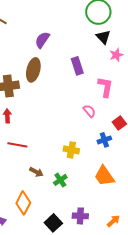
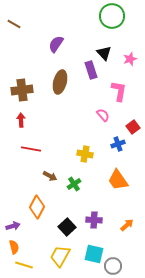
black triangle: (103, 37) -> (104, 53), moved
brown ellipse: (33, 70) -> (60, 82), moved

